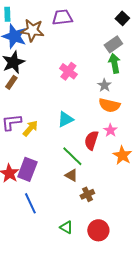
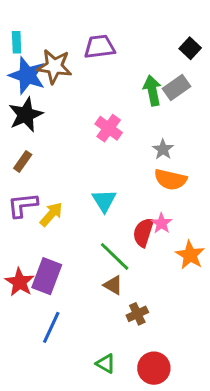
green arrow: (114, 63) -> (152, 91), moved
brown rectangle: (11, 82) -> (23, 161), moved
cyan triangle: (65, 119) -> (104, 201), turned -36
pink star: (110, 130) -> (161, 223), moved
blue line: (30, 203) -> (51, 327), turned 50

